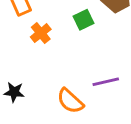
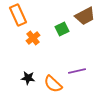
black star: (14, 92) -> (28, 78), moved

